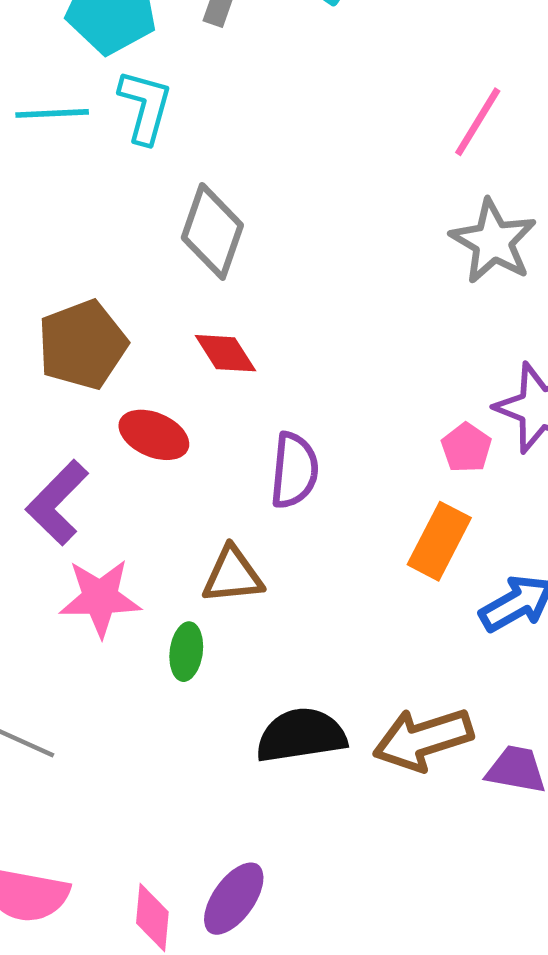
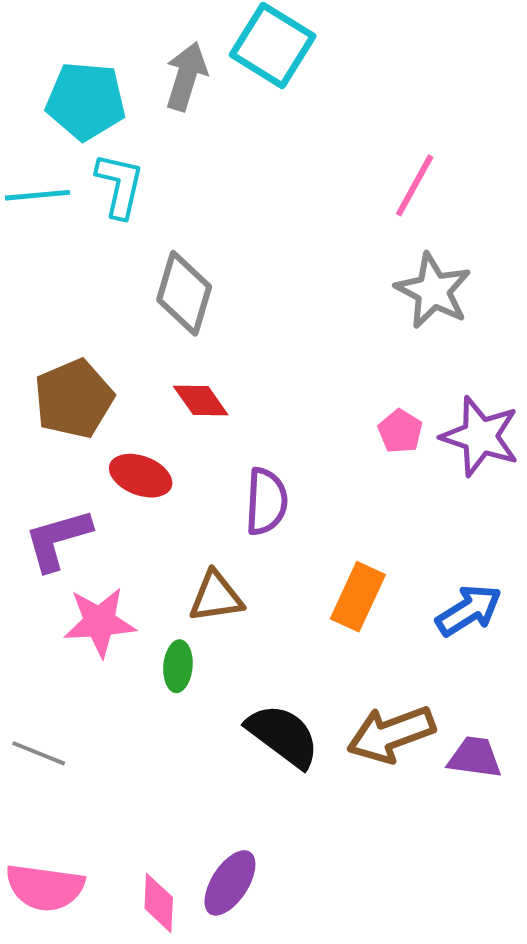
pink pentagon: (466, 448) -> (400, 431), moved
purple L-shape: (57, 503) -> (58, 540), turned 32
orange rectangle: (439, 541) -> (358, 597), moved
black semicircle: (301, 735) -> (283, 736), turned 48

